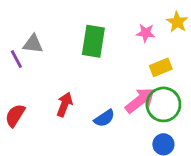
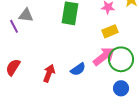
yellow rectangle: (161, 67) -> (110, 31), moved
red arrow: (65, 104) -> (49, 73), moved

